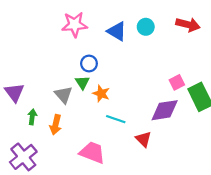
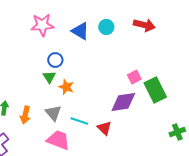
gray triangle: (63, 95) -> (53, 113), moved
cyan line: (116, 119) -> (79, 121), moved

